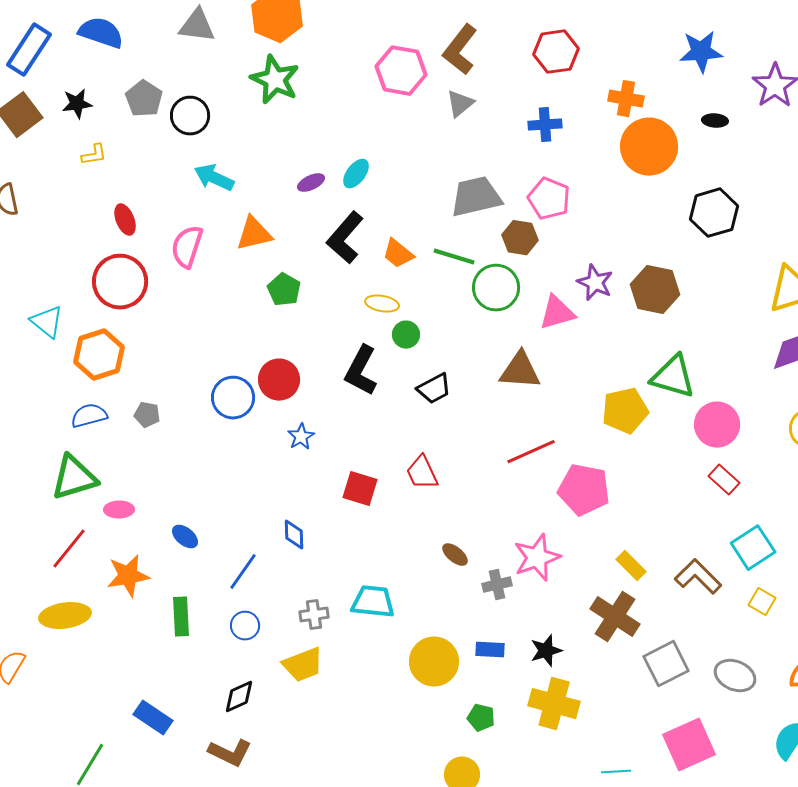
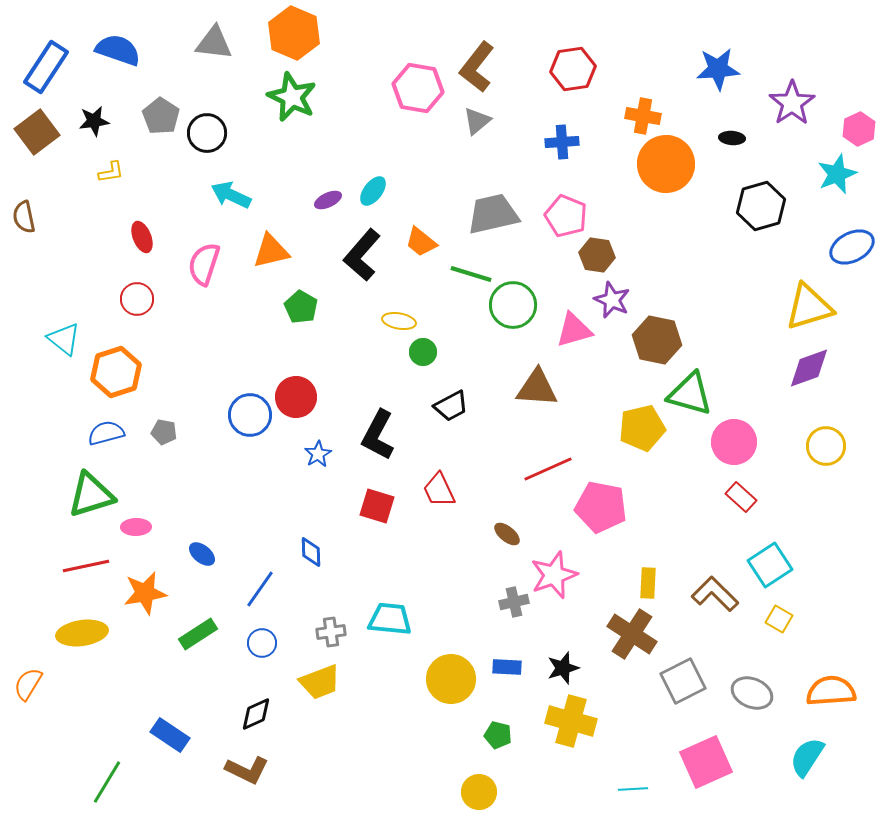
black hexagon: (714, 213) -> (761, 206), moved
brown hexagon: (520, 238) -> (597, 255), moved
orange trapezoid: (398, 254) -> (421, 242), moved
red circle: (120, 282) -> (137, 299), size x0.6
brown hexagon: (655, 290) -> (657, 340), moved
black L-shape: (361, 371) -> (378, 435), moved
red line: (69, 549) -> (86, 566), turned 39
brown ellipse: (455, 555) -> (507, 534), moved
yellow rectangle: (631, 566) -> (648, 583), turned 48
green rectangle: (181, 617) -> (198, 634), turned 60

